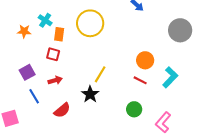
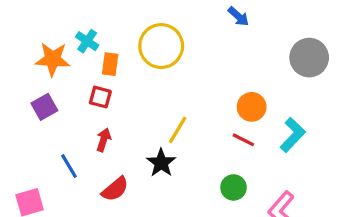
orange star: (24, 31) -> (53, 59), size x1.5
purple square: (27, 72) -> (44, 107), moved
red arrow: (55, 80) -> (104, 140), turned -56

